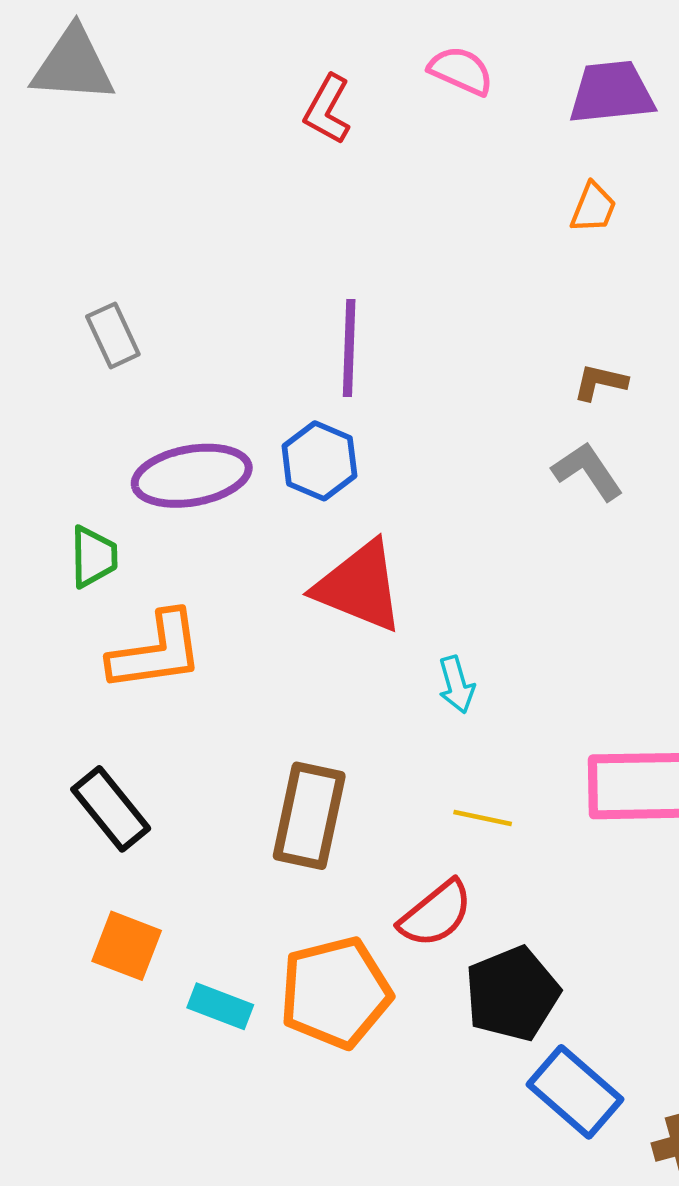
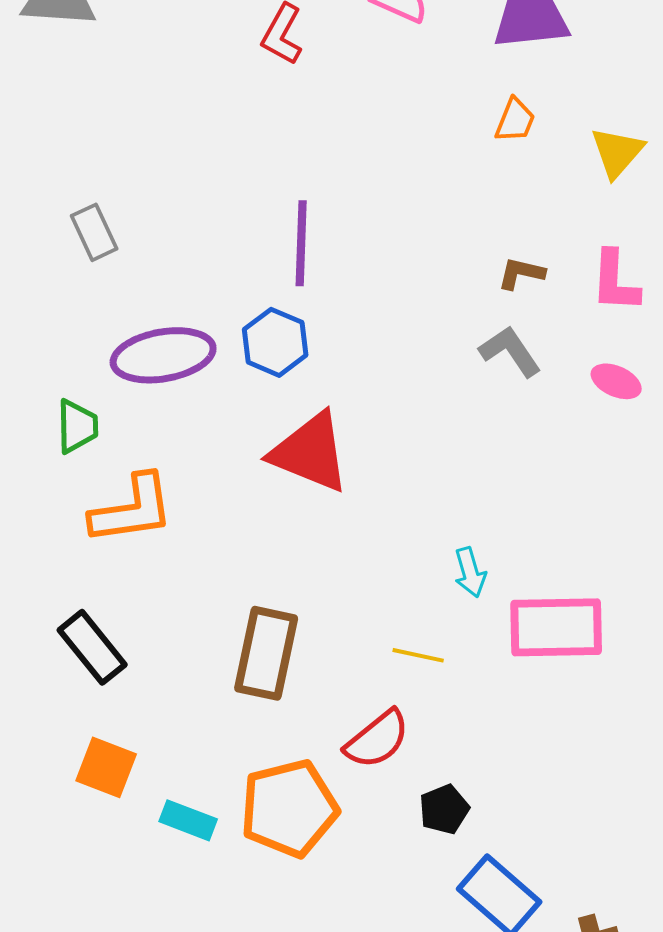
cyan arrow: (456, 685) -> (470, 572), moved
black pentagon: (512, 994) -> (444, 809), size x0.6

